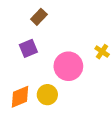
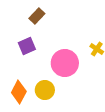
orange diamond: (20, 97) -> (19, 92), turned -40

